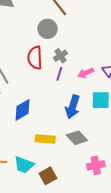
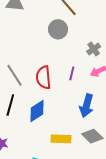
gray cross: (60, 56) -> (94, 49), moved
red semicircle: (35, 58) -> (43, 77), moved

